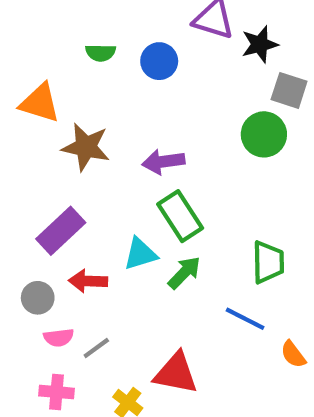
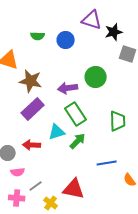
green circle: (264, 134) -> (96, 77), moved
purple rectangle: (61, 231) -> (33, 109), moved
green trapezoid: (268, 262) -> (118, 121), moved
blue line: (245, 319) -> (107, 163), turned -36
gray line: (96, 348) -> (36, 186), moved

